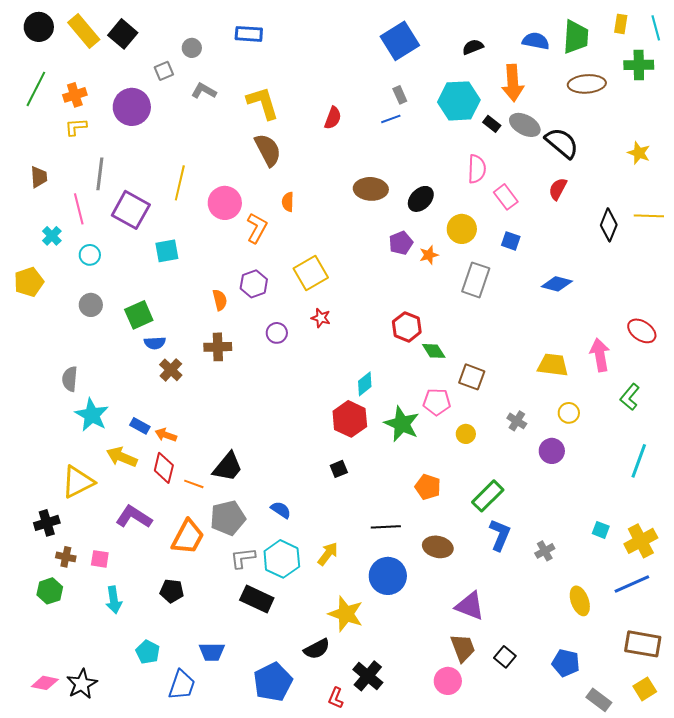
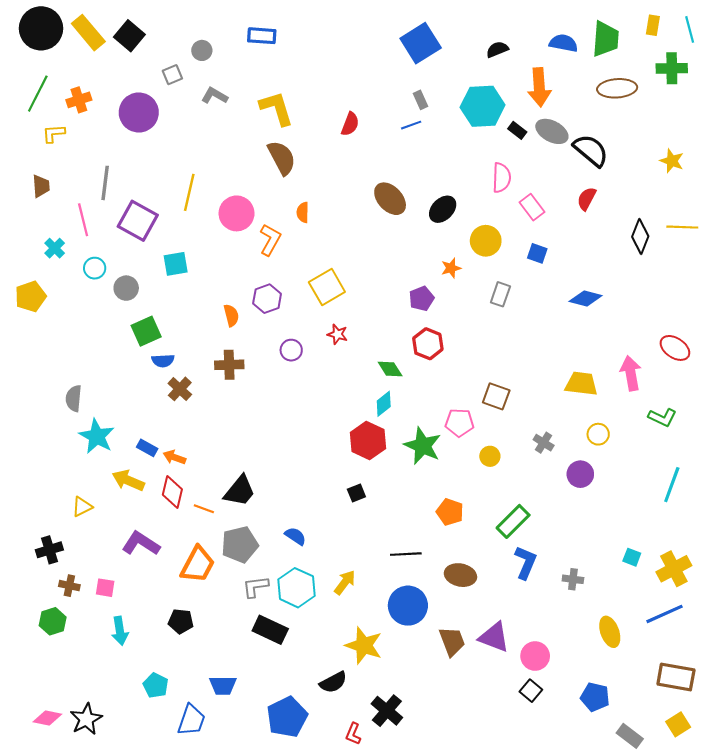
black circle: (39, 27) -> (41, 28), size x1.4
yellow L-shape: (76, 127) -> (54, 134), moved
brown ellipse: (371, 189) -> (390, 199), turned 44
purple pentagon: (401, 243) -> (422, 299), moved
gray rectangle: (476, 280) -> (500, 294), size x0.7
gray circle: (91, 305) -> (126, 288), moved
green diamond: (434, 351) -> (390, 369), moved
green L-shape: (630, 397) -> (662, 417), turned -104
yellow triangle: (78, 482) -> (82, 507), size x0.6
gray cross: (545, 551) -> (573, 579), turned 36
brown trapezoid: (463, 648) -> (452, 641), moved
pink circle: (448, 681) -> (535, 656), moved

